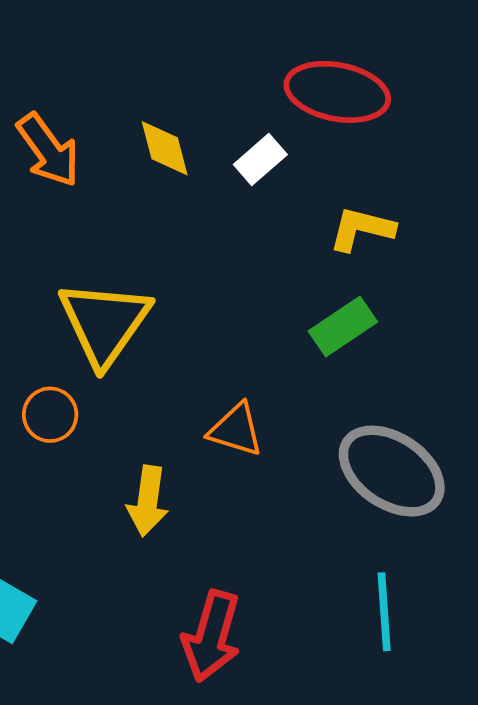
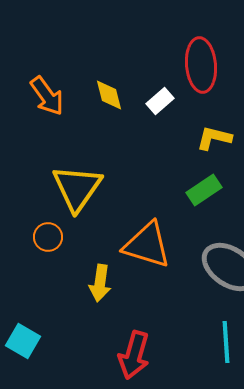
red ellipse: (337, 92) -> (201, 65), turned 74
orange triangle: (236, 430) -> (147, 245), size x1.6

